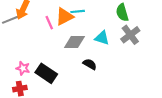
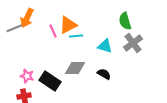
cyan line: (78, 11) -> (76, 36), moved
gray diamond: (75, 42) -> (75, 68), moved
black semicircle: (90, 64) -> (104, 74), moved

